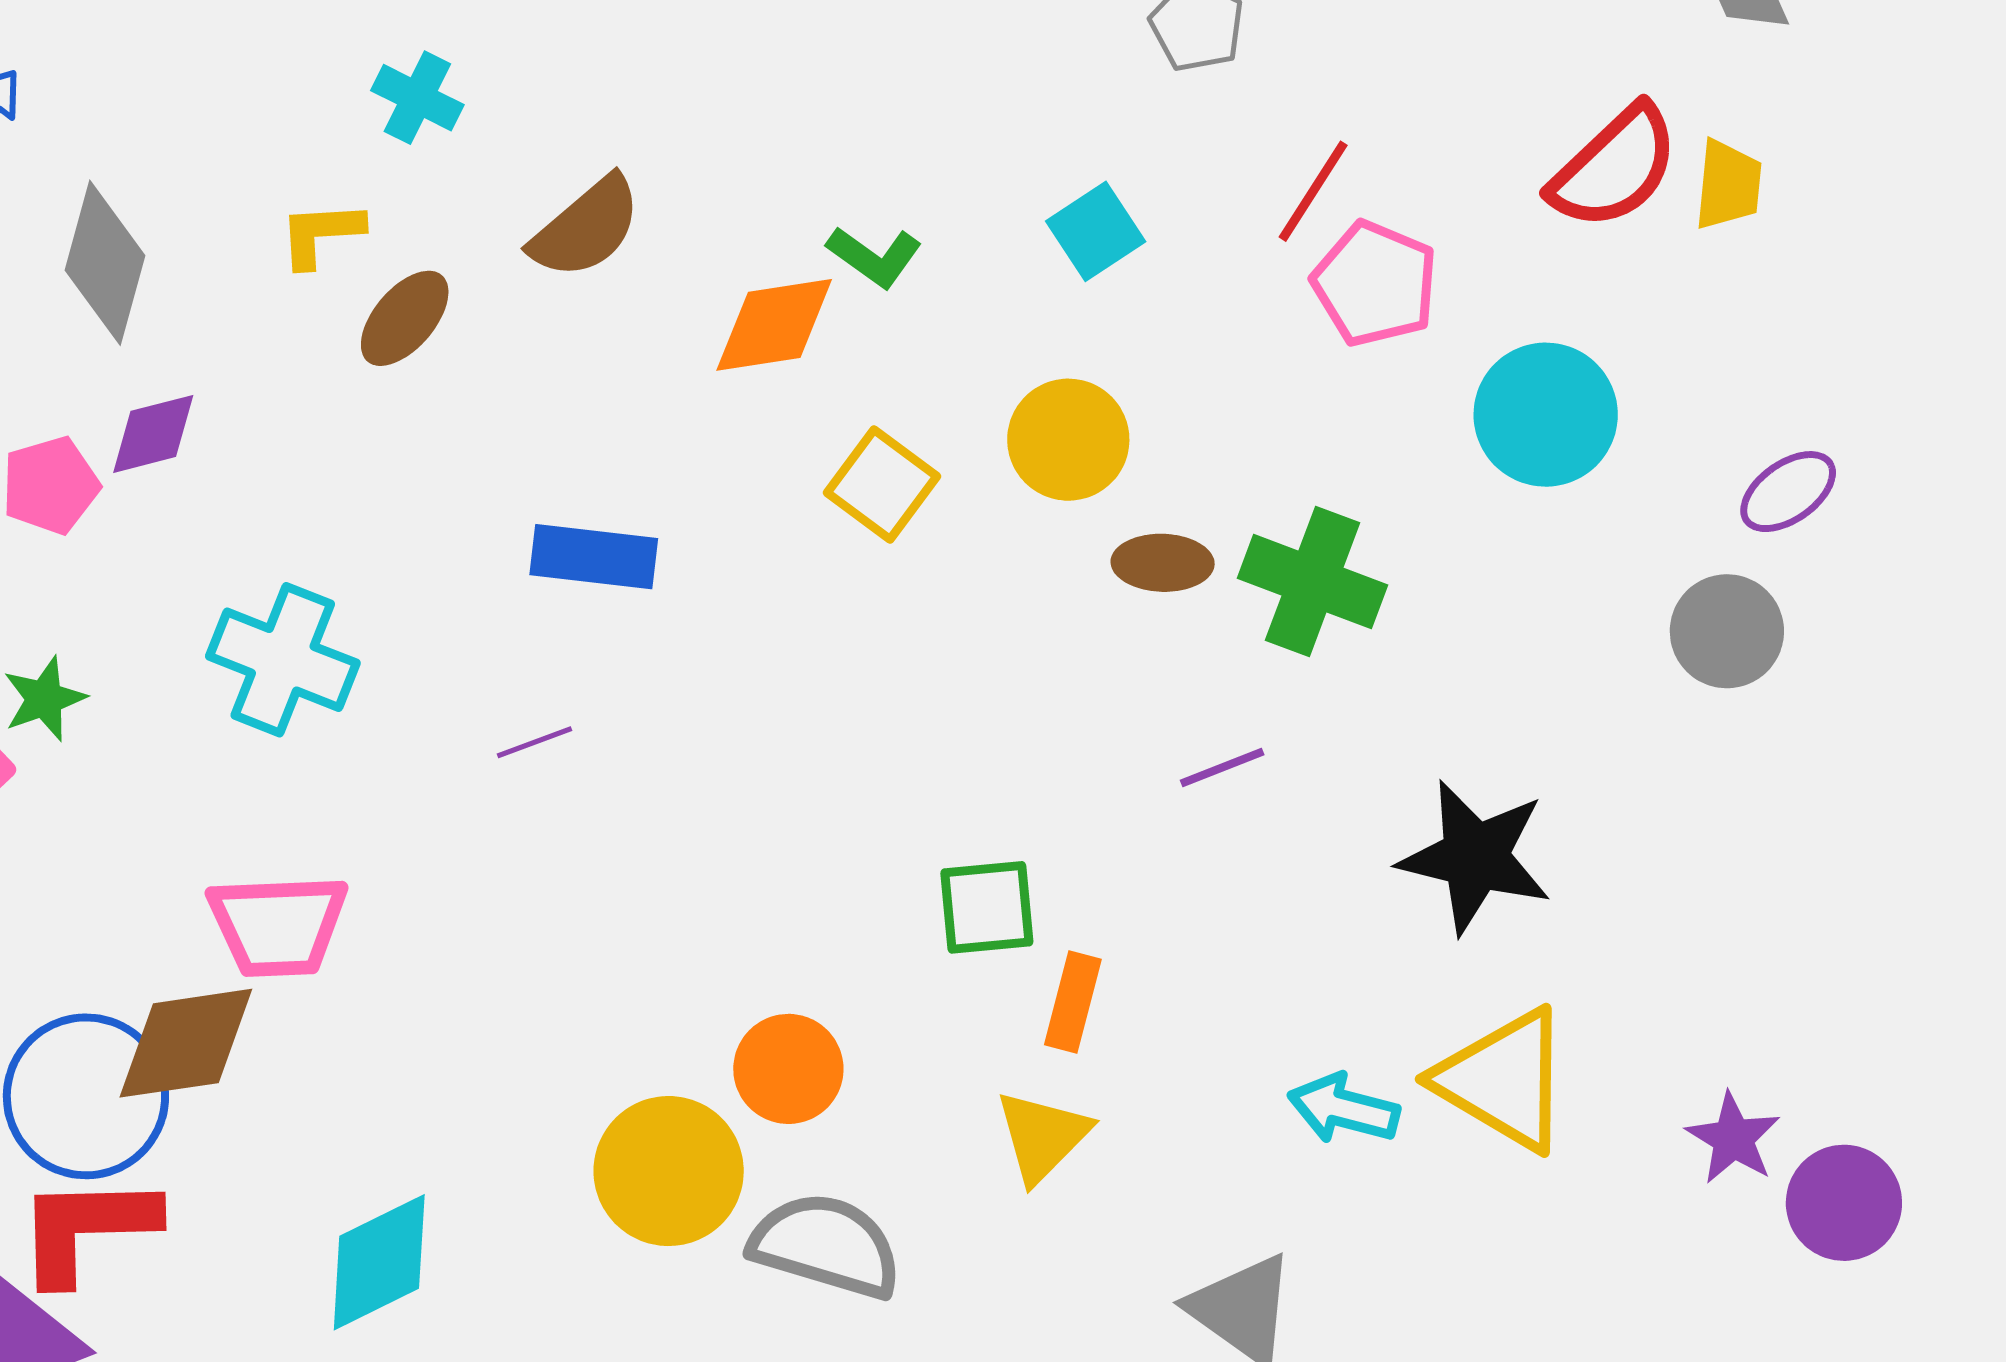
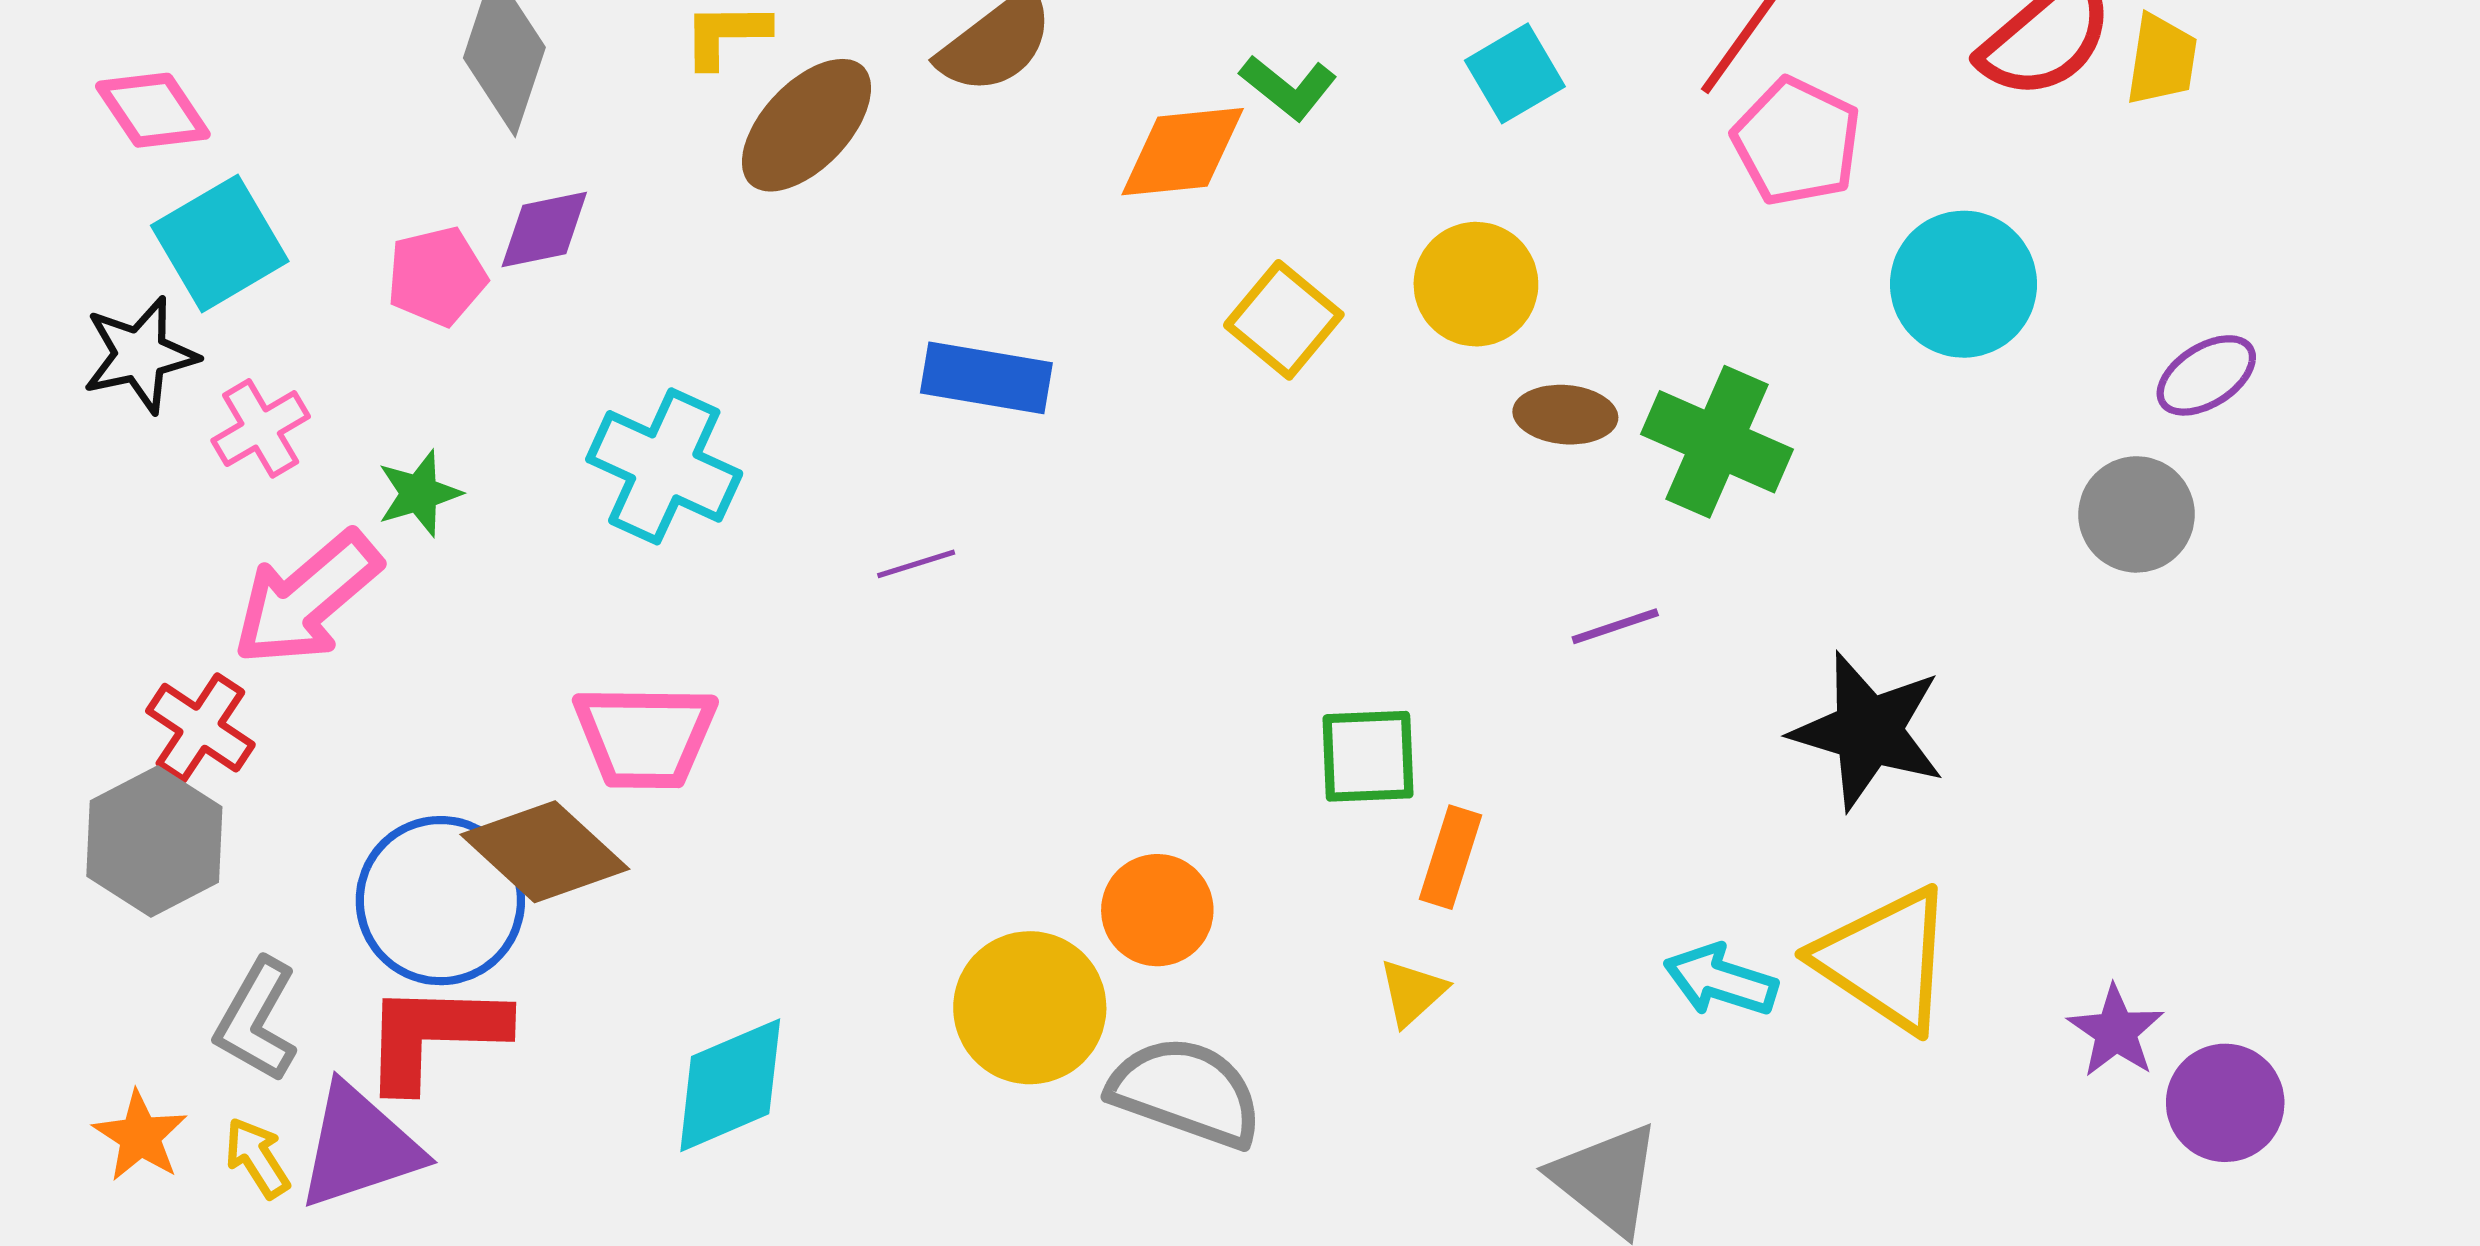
brown ellipse: (405, 318) -> (806, 125), size x1.4
brown diamond: (186, 1043) -> (545, 852), turned 48
yellow triangle: (1042, 1136) -> (1412, 992), size x0.7

